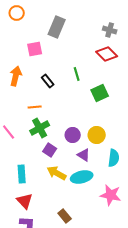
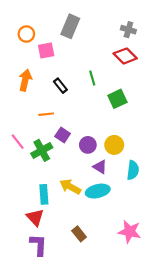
orange circle: (17, 13) -> (26, 34), moved
green cross: (40, 128) -> (42, 150), moved
purple square: (50, 150) -> (63, 135), moved
cyan rectangle: (22, 174) -> (44, 194), moved
pink star: (111, 195) -> (130, 232), moved

